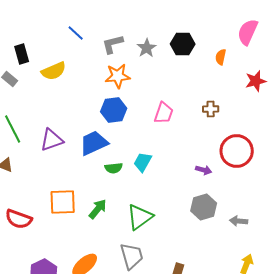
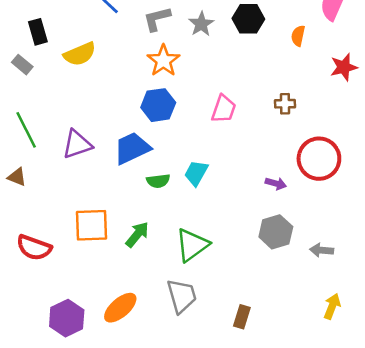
orange star: (118, 76) -> (163, 61), turned -30

